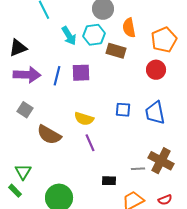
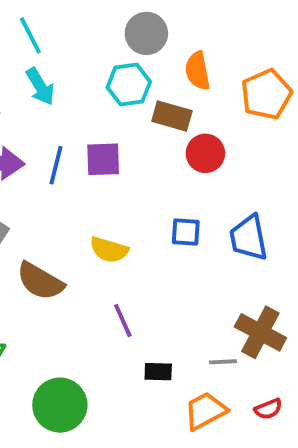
cyan arrow: (69, 36) -> (40, 87), moved
red circle: (156, 70) -> (205, 153), moved
purple line: (90, 143) -> (123, 320), moved
gray line: (138, 169) -> (223, 362), moved

